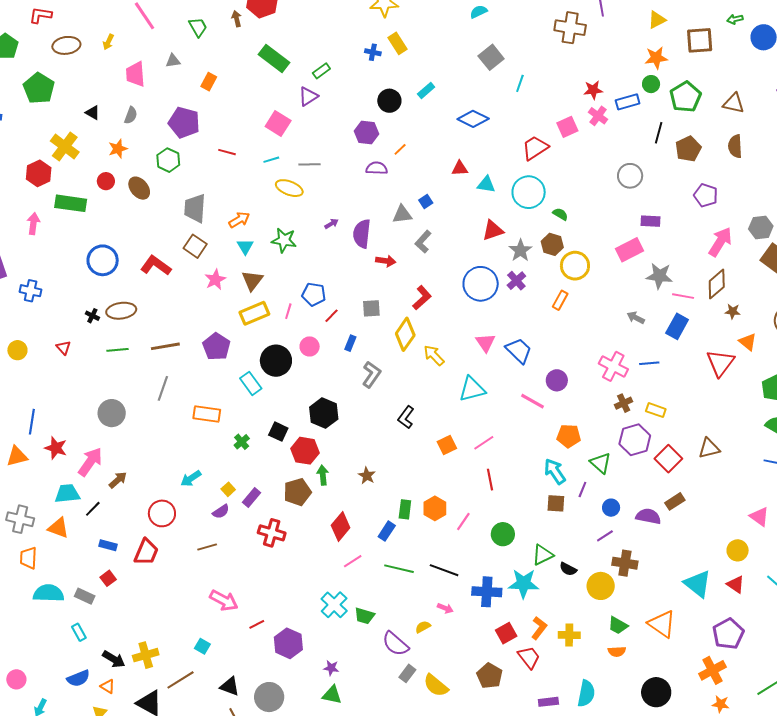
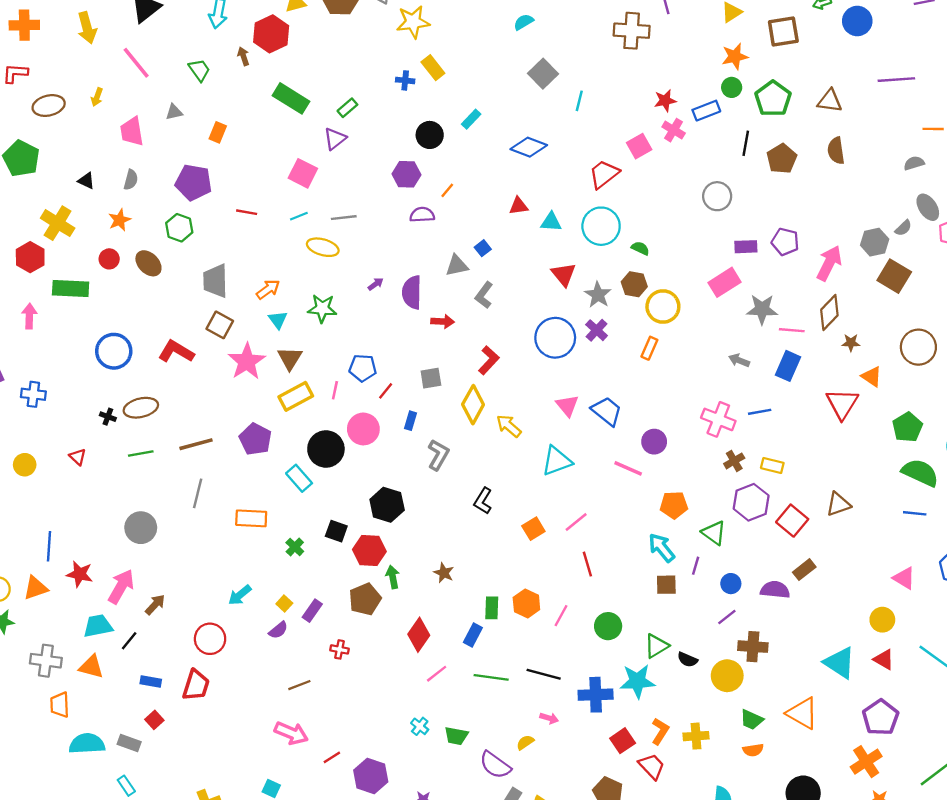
purple pentagon: (706, 195) -> (785, 242), moved
red triangle: (493, 230) -> (564, 274), turned -45
pink star: (215, 280) -> (247, 361), size x1.5
pink circle: (310, 346) -> (363, 429), size x1.4
red cross: (272, 533) -> (339, 649), size x0.6
brown line: (207, 547) -> (299, 685), moved
cyan cross: (334, 605) -> (420, 726), size x0.6

